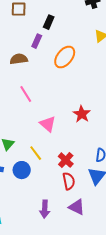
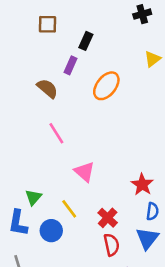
brown semicircle: (19, 59) -> (47, 88), turned 48
red star: (82, 114) -> (142, 184), moved

